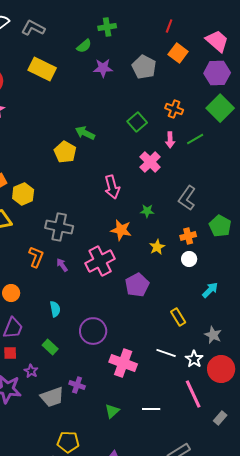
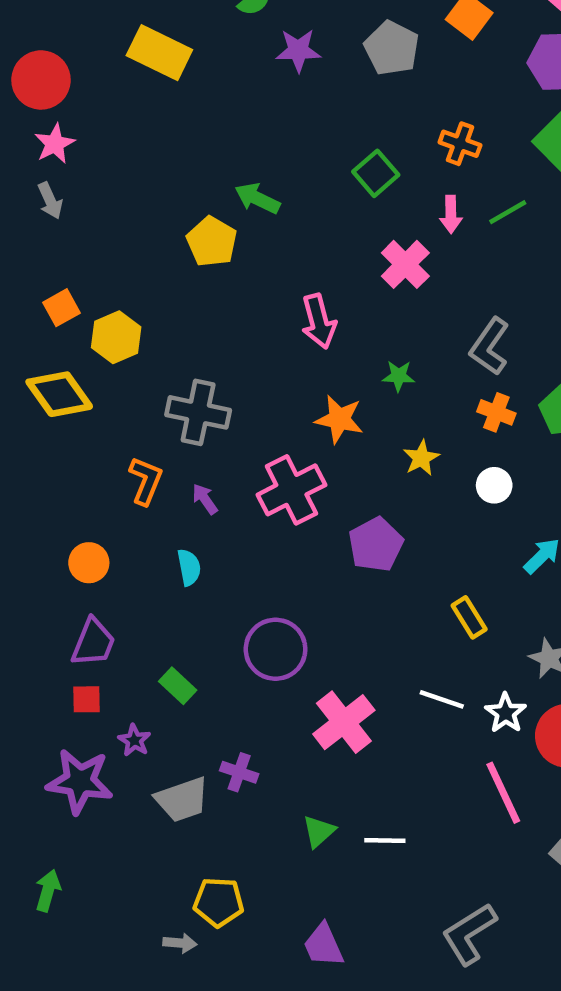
orange cross: (188, 236) -> (496, 412), moved, turned 35
cyan semicircle: (55, 309) -> (189, 567), moved
pink cross: (123, 363) -> (344, 722), turned 32
white line: (151, 409) -> (385, 841), moved

